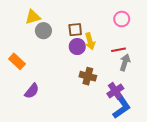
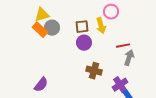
pink circle: (122, 19) -> (111, 12), moved
yellow arrow: (90, 41) -> (101, 26), moved
orange rectangle: (17, 61) -> (40, 30), moved

